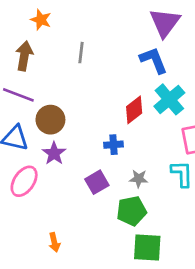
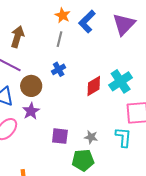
orange star: (41, 20) -> (63, 15), moved
blue L-shape: (154, 60) -> (87, 22), moved, turned -120
blue cross: (113, 145) -> (59, 69), moved, turned -32
purple square: (97, 182) -> (60, 136), turned 30

